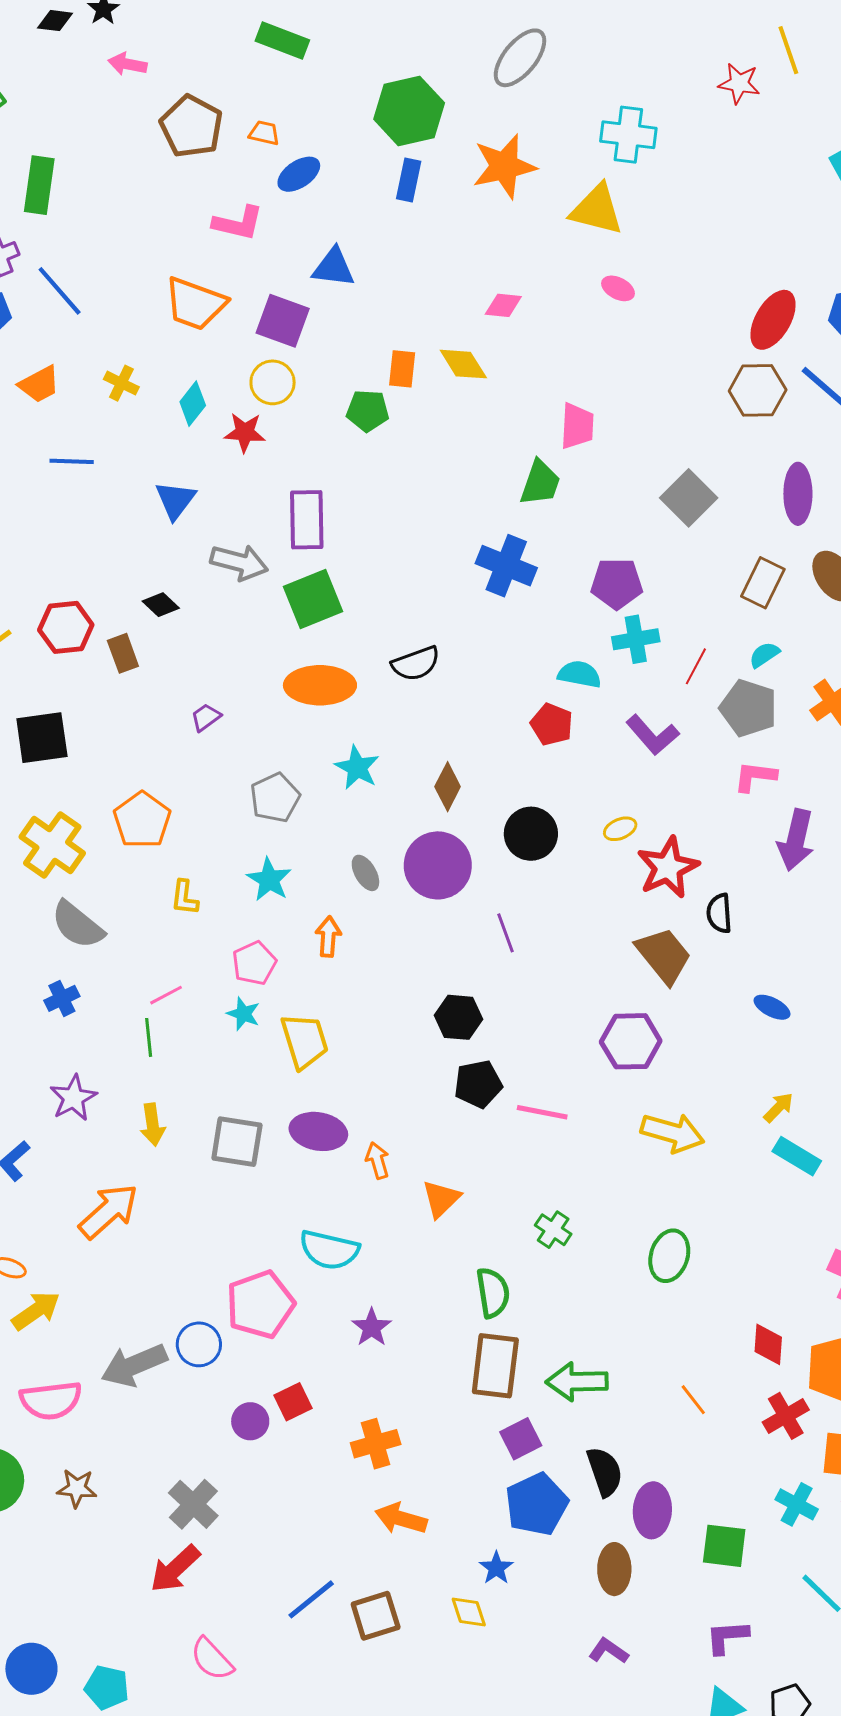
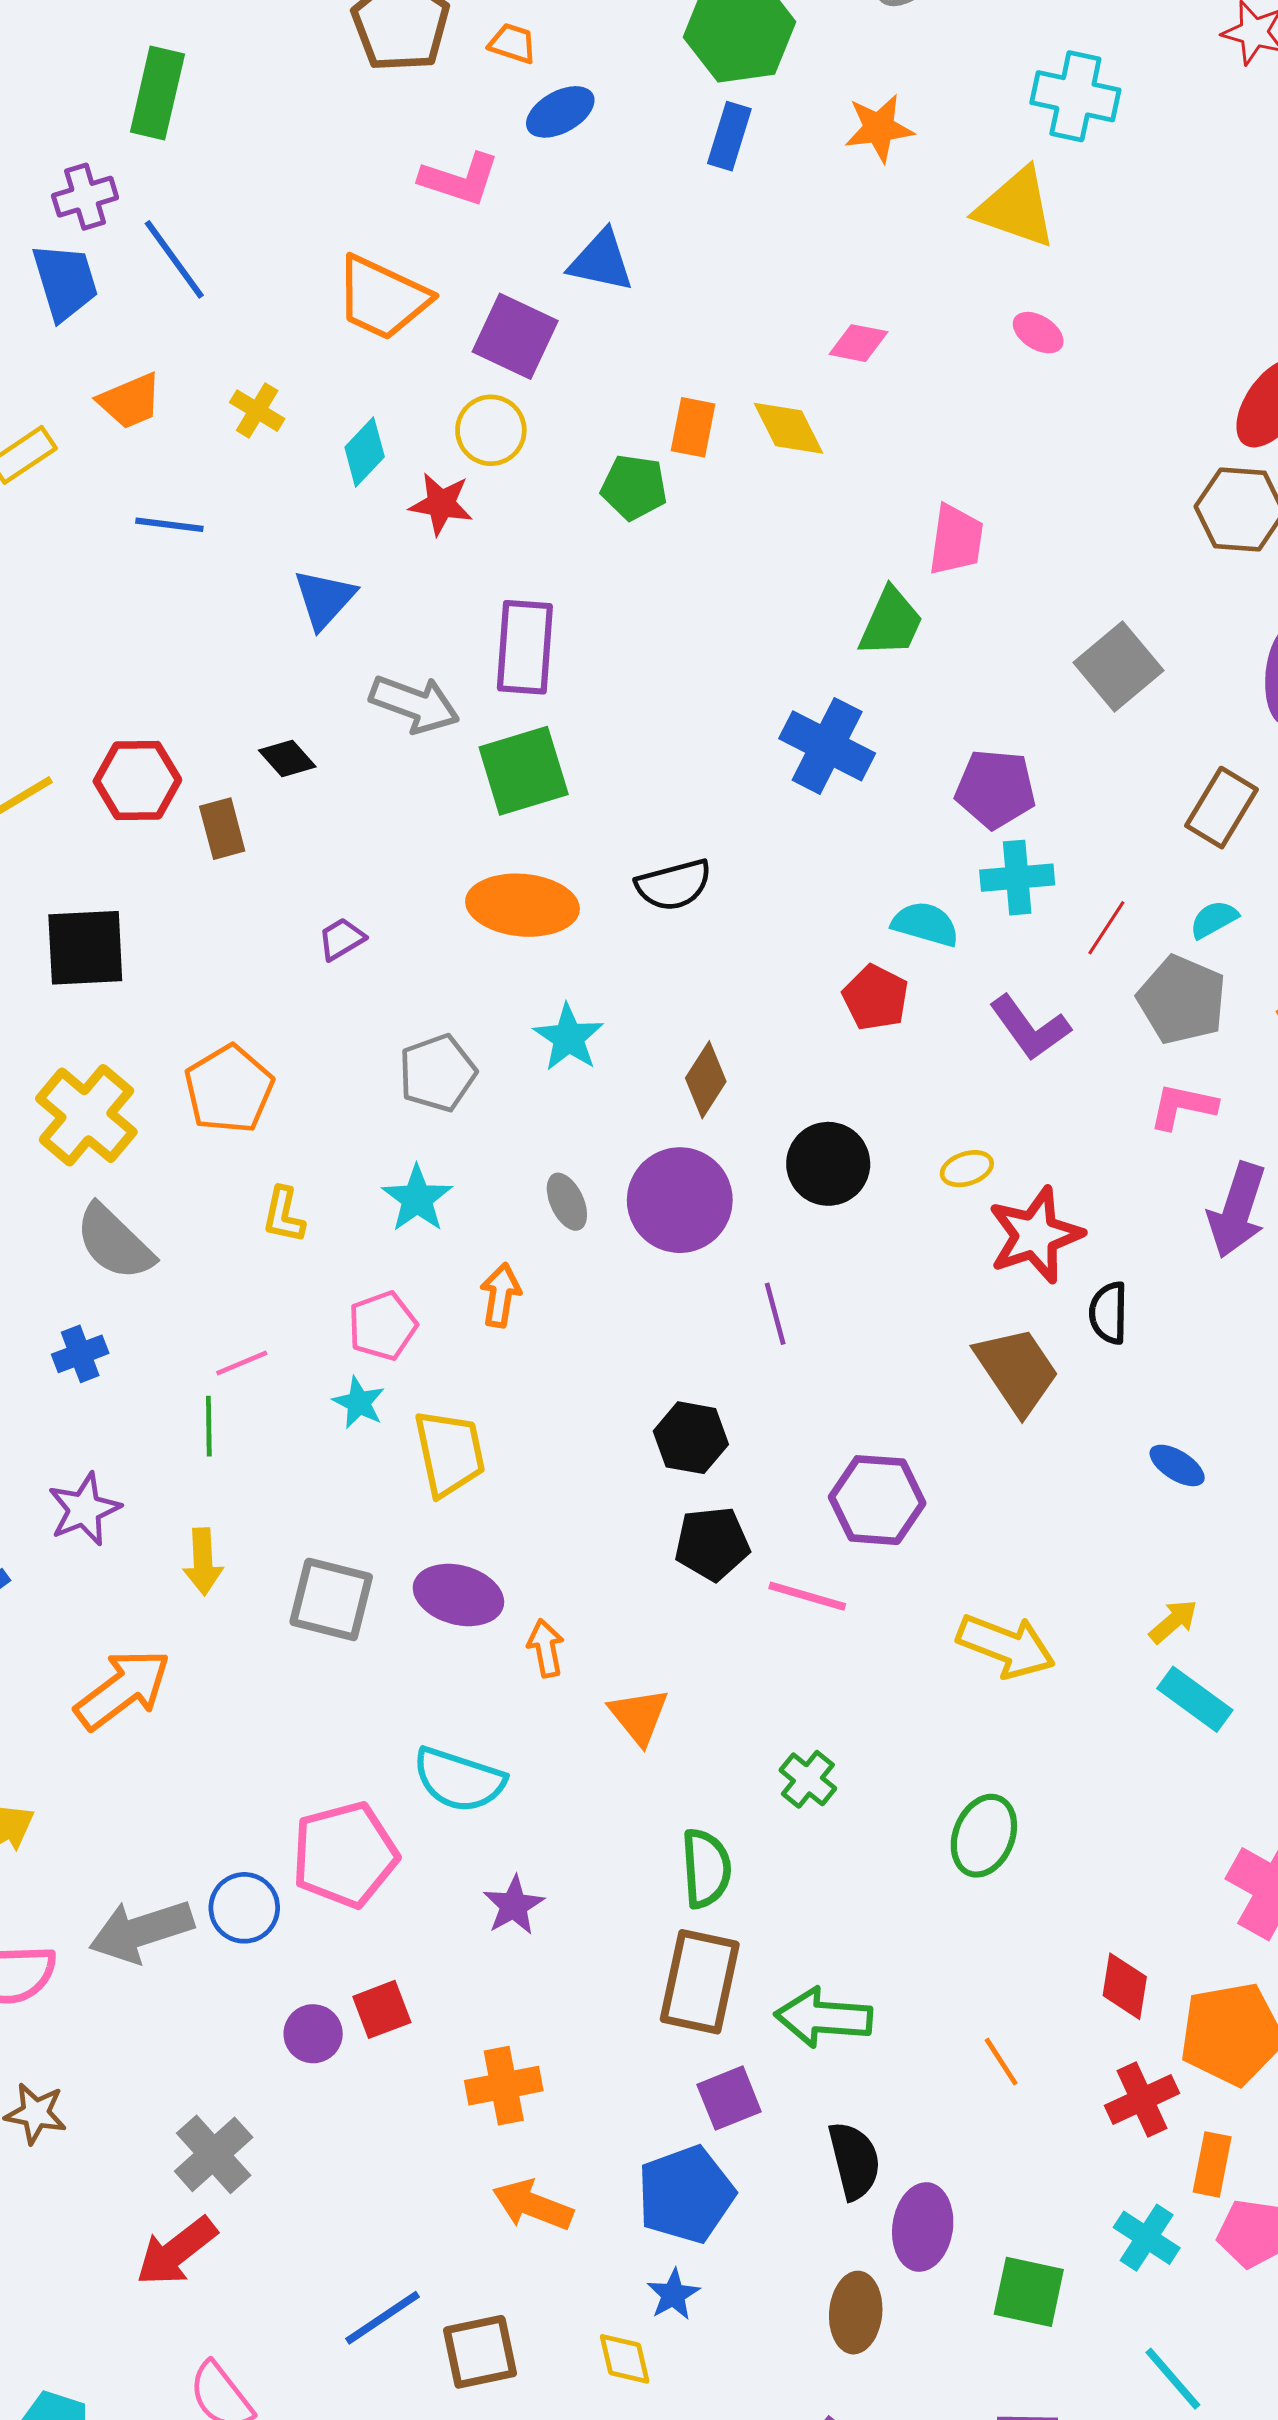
orange star: (504, 166) -> (879, 128), size x0.7
purple hexagon: (631, 1041) -> (877, 1500), moved
orange triangle: (441, 1199) -> (639, 1716), turned -30
blue pentagon: (537, 1504) -> (686, 2194), moved

